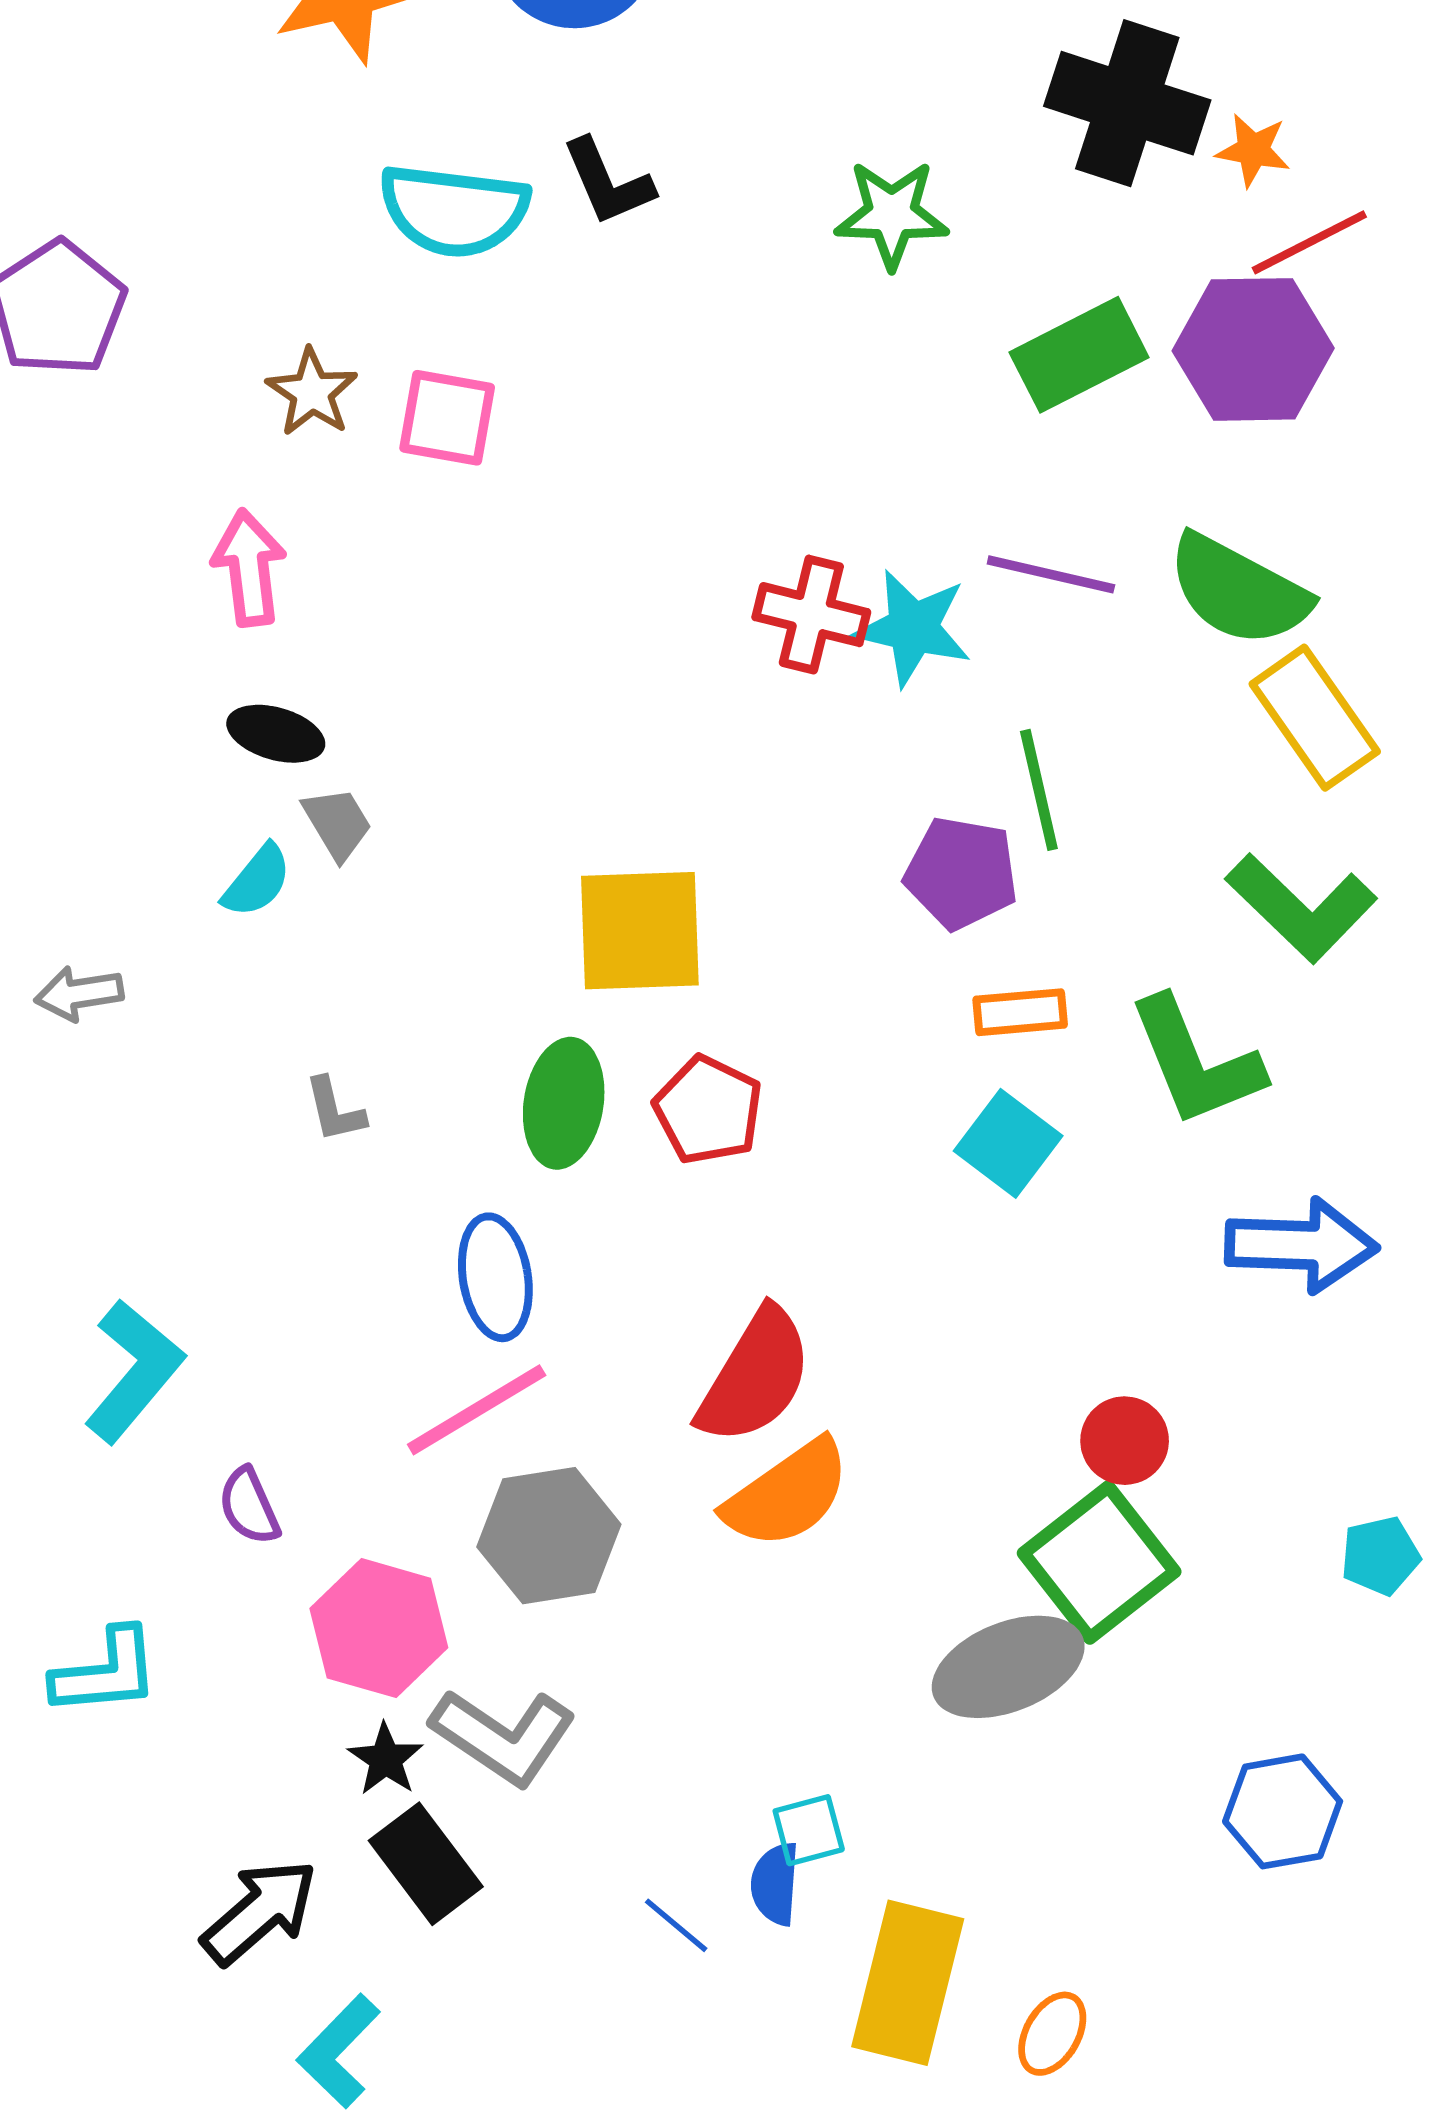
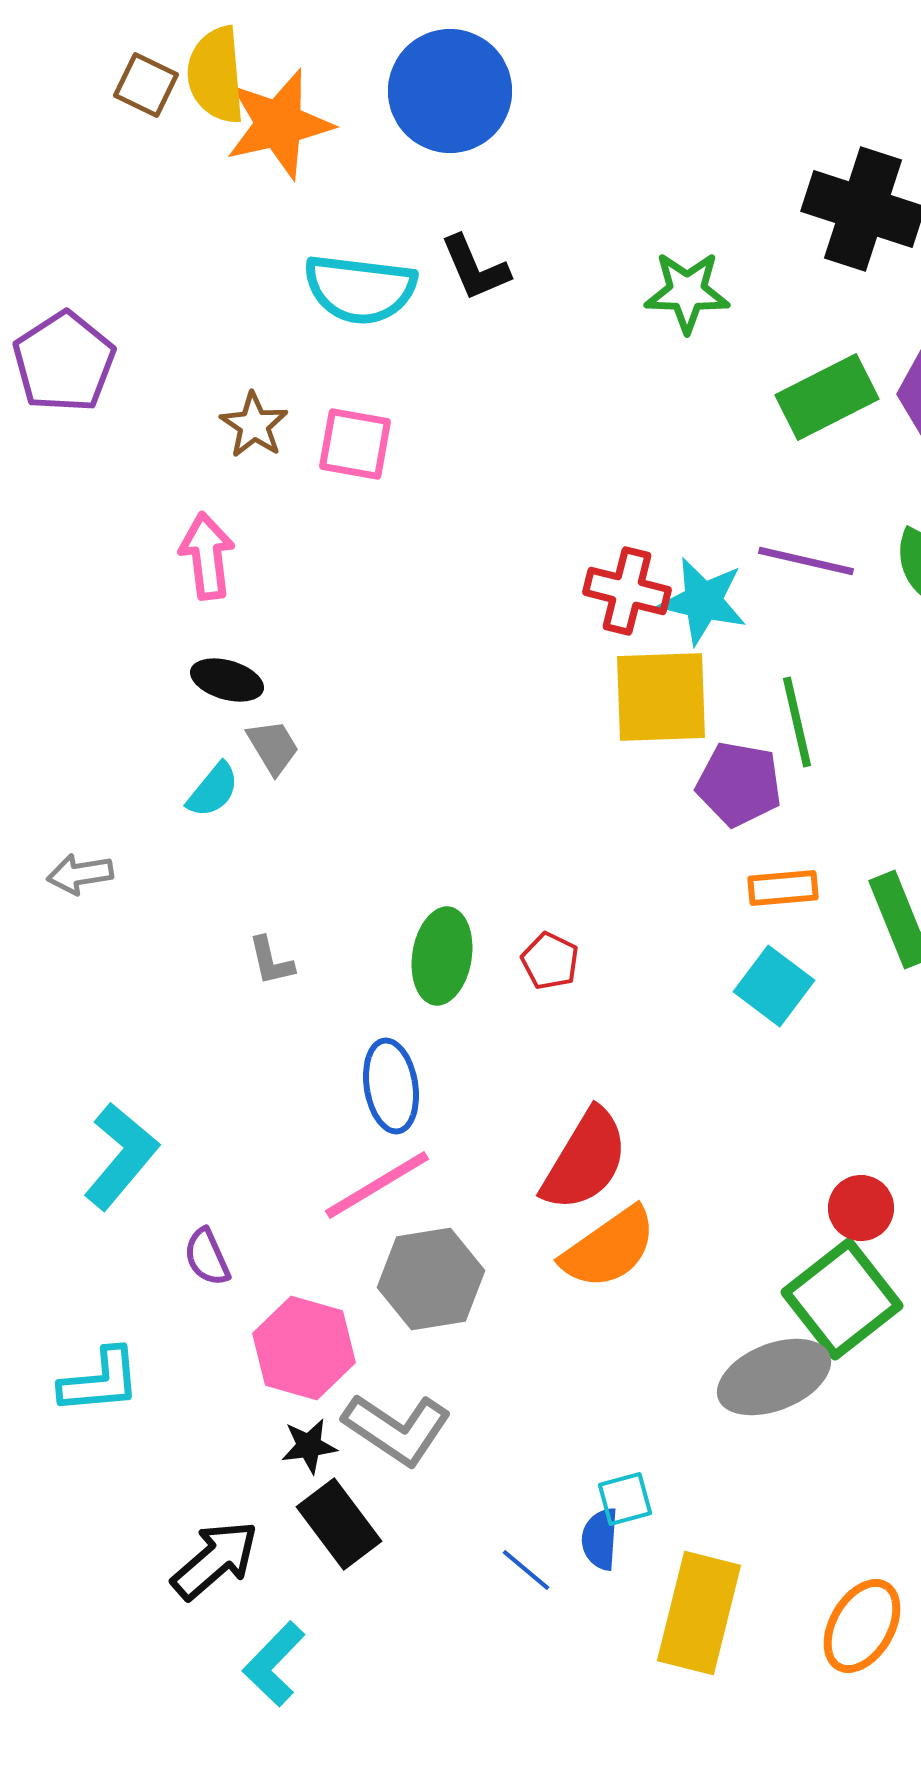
yellow square: (640, 931) -> (661, 697), moved
red pentagon: (708, 1110) -> (550, 961), size x0.7
black star: (386, 1759) -> (309, 1446), turned 30
orange ellipse: (1052, 2034) -> (862, 1626), moved, size x1.5

